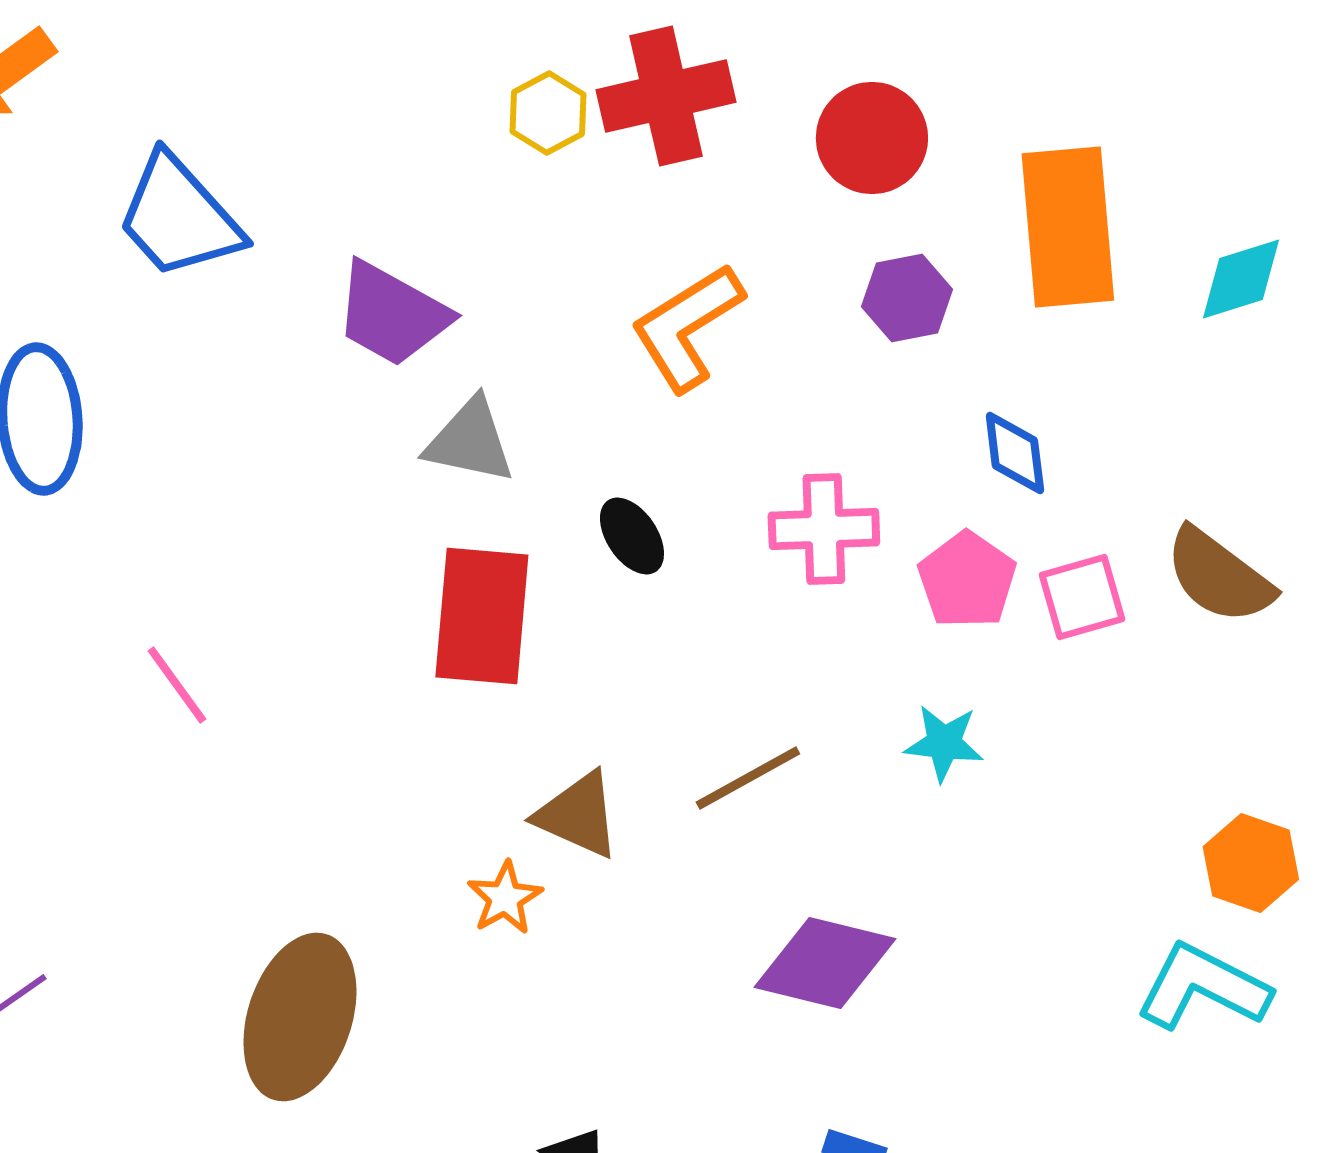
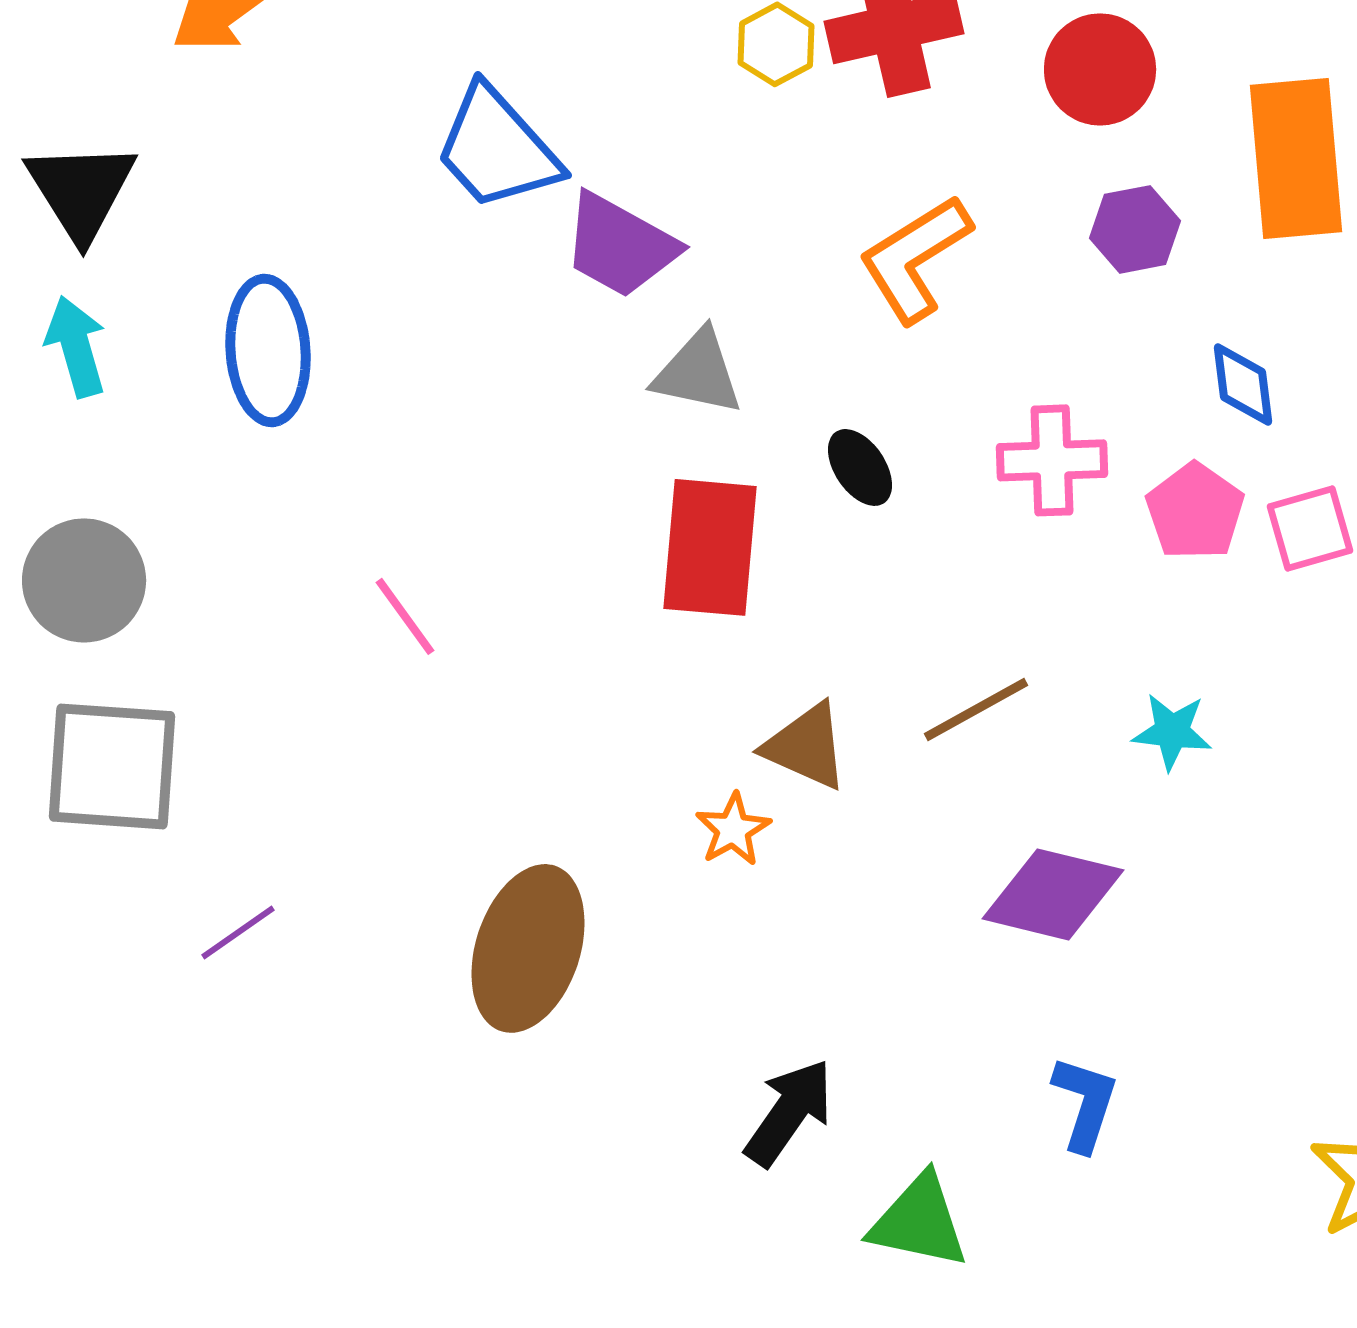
blue trapezoid: (179, 217) -> (497, 148), moved
cyan star: (944, 743) -> (1172, 731), moved

